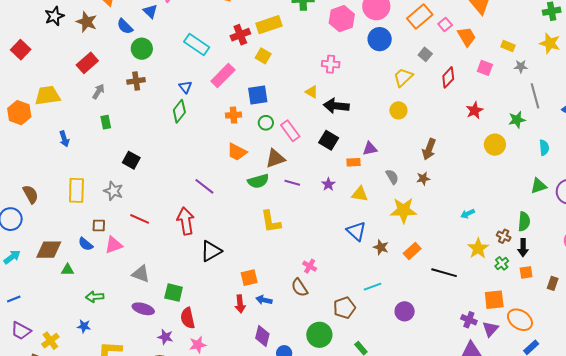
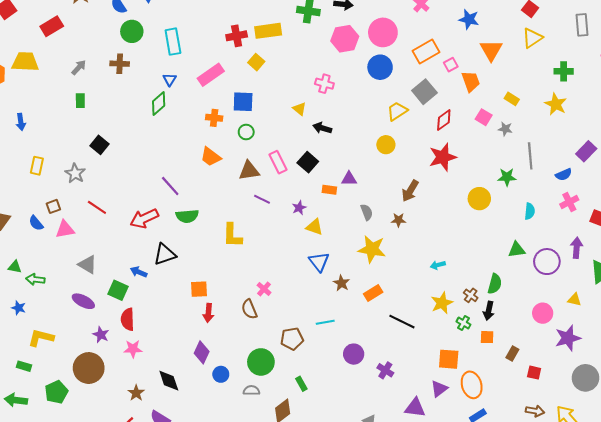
cyan rectangle: (197, 44) -> (173, 42), moved, turned 35
gray square: (425, 54) -> (424, 92), size x1.6
red rectangle: (87, 63) -> (52, 26), moved
gray star: (521, 66) -> (505, 129), moved
black arrow: (336, 106) -> (322, 128), size x0.7
red star: (475, 110) -> (443, 157), moved, size x1.5
pink rectangle: (290, 131) -> (278, 162), moved
blue arrow: (64, 139) -> (21, 122), moved
green semicircle: (258, 181) -> (187, 216), moved
yellow rectangle: (76, 190) -> (37, 166), size x0.7
yellow triangle: (360, 194) -> (314, 227), moved
red arrow: (186, 221) -> (144, 218), turned -116
brown square: (99, 226) -> (53, 206), turned -32
green cross: (502, 263) -> (464, 323), turned -32
green triangle: (68, 270) -> (15, 267), moved
blue arrow: (264, 300) -> (139, 272), moved
red arrow: (240, 304) -> (208, 313), moved
purple cross: (469, 320) -> (385, 370), moved
orange ellipse: (520, 320) -> (472, 385), turned 30

